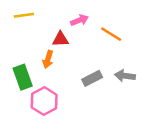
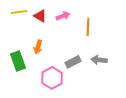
orange line: (111, 34) -> (88, 27), turned 60
red triangle: (61, 39) -> (40, 16), moved, turned 32
pink hexagon: (44, 101) -> (52, 78), moved

